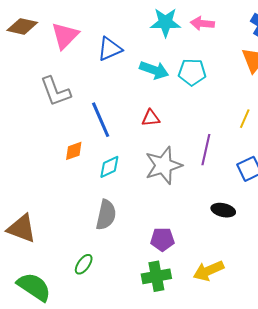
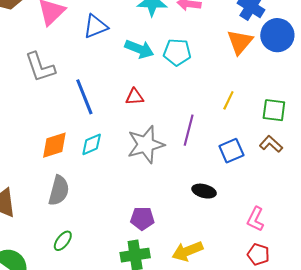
orange diamond: (74, 151) -> (54, 145), moved, size x1.4
gray semicircle: (106, 215) -> (59, 190), moved

